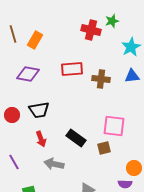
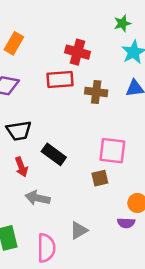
green star: (112, 21) -> (122, 23), moved
red cross: (91, 30) -> (77, 52), moved
black rectangle: (76, 138) -> (54, 154), moved

